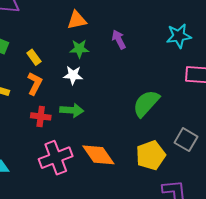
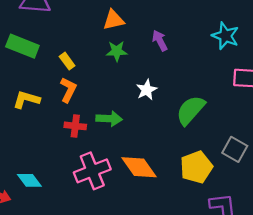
cyan star: (179, 36) -> (225, 36), turned 30
white star: (73, 75) -> (147, 90), moved, turned -30

